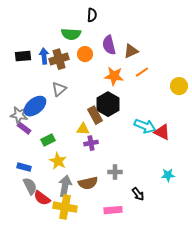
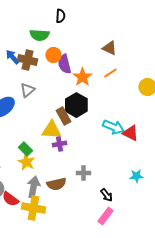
purple semicircle: (109, 45) -> (64, 64), moved
brown triangle: (131, 51) -> (109, 48), moved, turned 49
blue arrow: (44, 56) -> (12, 57), turned -35
brown cross: (59, 59) -> (27, 60), turned 30
orange star: (114, 76) -> (82, 77), turned 30
yellow triangle: (83, 129) -> (51, 130), size x1.5
green rectangle: (48, 140) -> (25, 149), moved, turned 72
pink rectangle: (113, 210) -> (105, 216), moved, turned -48

